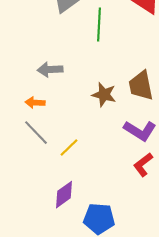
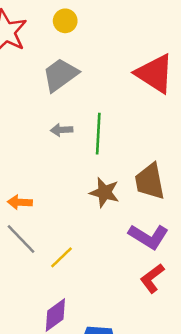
green line: (99, 25) -> (98, 134), moved
gray arrow: (50, 70) -> (62, 130), moved, size x0.7

